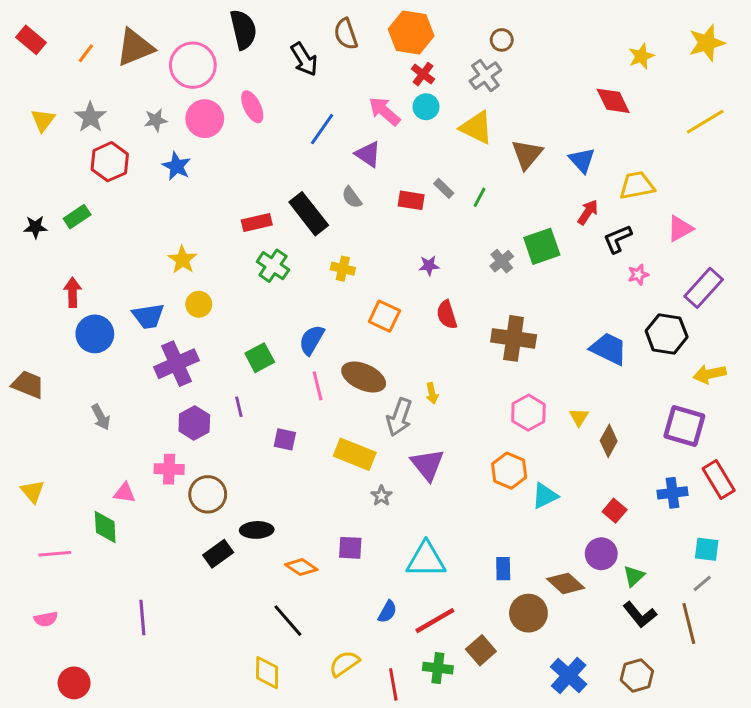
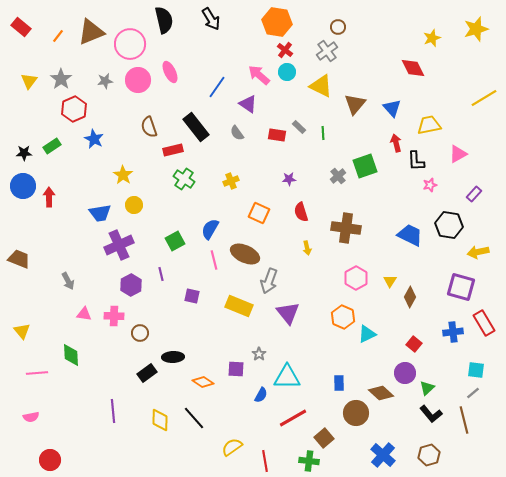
brown semicircle: (346, 34) -> (149, 127), moved
black arrow: (304, 59) -> (211, 19), moved
yellow line: (705, 122) -> (484, 98), moved
blue star: (177, 166) -> (94, 139), moved
green line: (479, 197) -> (323, 133), turned -32
red arrow: (588, 212) -> (396, 143), turned -48
black rectangle: (309, 214) -> (196, 127), moved
black L-shape: (618, 239) -> (416, 161), turned -70
yellow cross: (343, 269) -> (231, 181), turned -35
purple rectangle: (704, 288) -> (474, 194), size x0.6
blue circle: (95, 334) -> (23, 186), moved
yellow arrow: (432, 393) -> (307, 248), moved
pink triangle: (125, 493) -> (84, 314), moved
brown circle: (208, 494) -> (140, 333), size x0.7
gray star: (381, 496) -> (259, 354), moved
blue semicircle: (387, 612) -> (261, 395), moved
purple line: (142, 618) -> (113, 411), moved
green cross: (438, 668) -> (309, 461), moved
yellow diamond: (267, 673) -> (160, 420), moved

